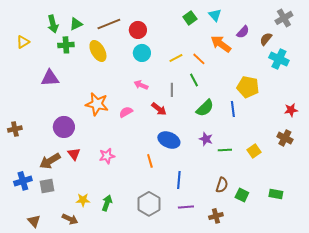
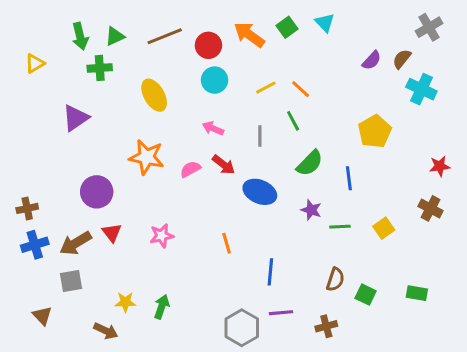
purple semicircle: (243, 32) -> (372, 60), moved
orange arrow: (221, 44) -> (249, 35), moved
yellow ellipse: (98, 51) -> (154, 95), moved
purple triangle: (50, 78) -> (76, 118), turned -30
yellow pentagon: (248, 87) -> (375, 131), turned 30
red arrow: (159, 109) -> (224, 165), moved
blue line: (233, 109) -> (349, 178), moved
brown cross: (15, 129) -> (27, 208), moved
blue ellipse: (169, 140) -> (260, 192), moved
blue cross: (23, 181) -> (35, 245), moved
gray hexagon: (149, 204) -> (242, 328), moved
brown triangle: (34, 221) -> (42, 316), moved

